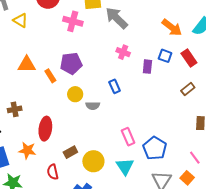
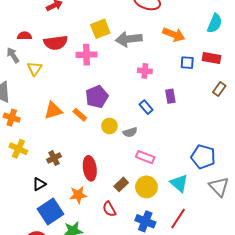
gray arrow: (117, 18) -> (129, 39), turned -35
yellow triangle: (20, 20) -> (35, 69), turned 49
orange arrow: (172, 27) -> (174, 35), moved
red rectangle: (189, 58) -> (211, 58), turned -30
purple rectangle: (147, 67) -> (170, 96), moved
pink rectangle: (128, 137) -> (145, 157), moved, turned -30

